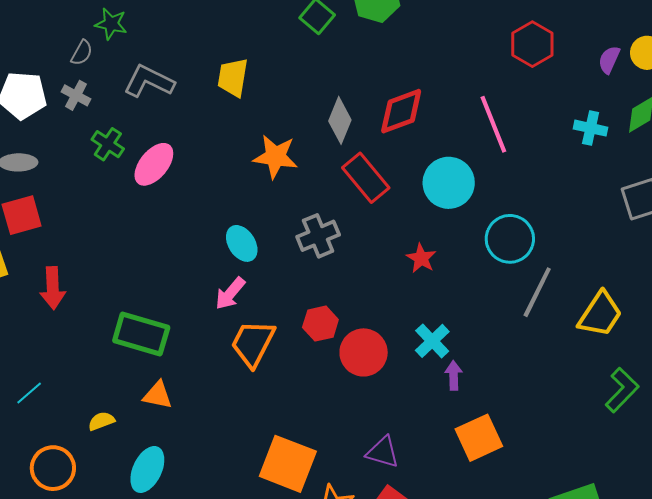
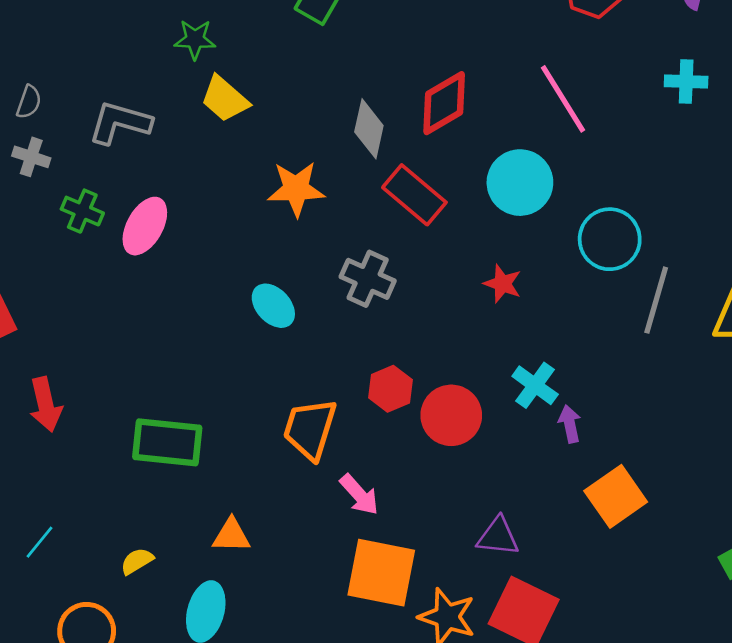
green star: (111, 24) -> (195, 39), moved
yellow trapezoid: (233, 77) -> (225, 99), turned -48
gray cross: (318, 236) -> (368, 279), turned -33
pink arrow: (230, 293) -> (359, 495), moved, turned -72
orange triangle: (158, 395) -> (231, 535), moved

